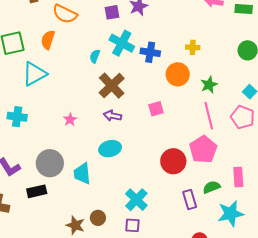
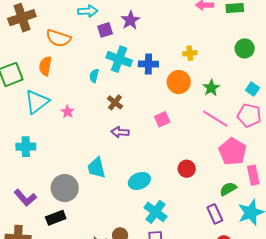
brown cross: (112, 86) -> (115, 102), size x0.6
pink line: (209, 116) -> (215, 119), turned -36
pink star: (70, 120) -> (67, 112), moved
cyan ellipse: (110, 149) -> (139, 181), moved
pink pentagon: (203, 149) -> (233, 152), moved
red circle: (173, 161) -> (187, 169), size x0.7
cyan trapezoid: (82, 174) -> (96, 168), moved
purple rectangle: (190, 200) -> (215, 214), moved

